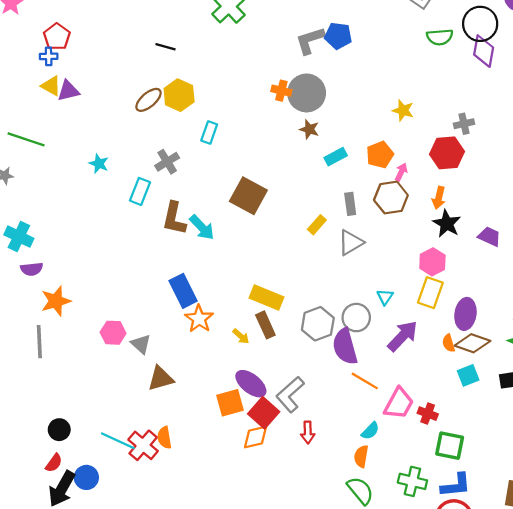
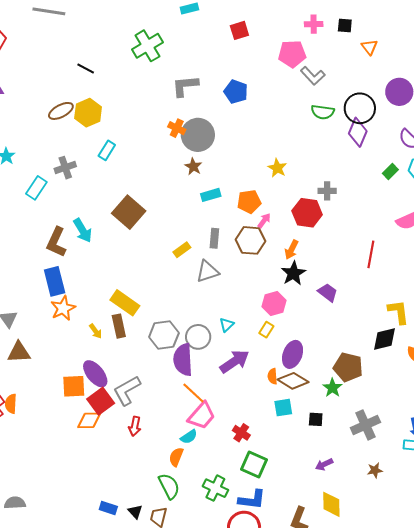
gray L-shape: (310, 40) -> (185, 86), moved
brown L-shape: (174, 218) -> (56, 242), moved
yellow rectangle: (430, 293) -> (266, 330), size x0.6
pink trapezoid: (399, 403) -> (202, 416), moved

